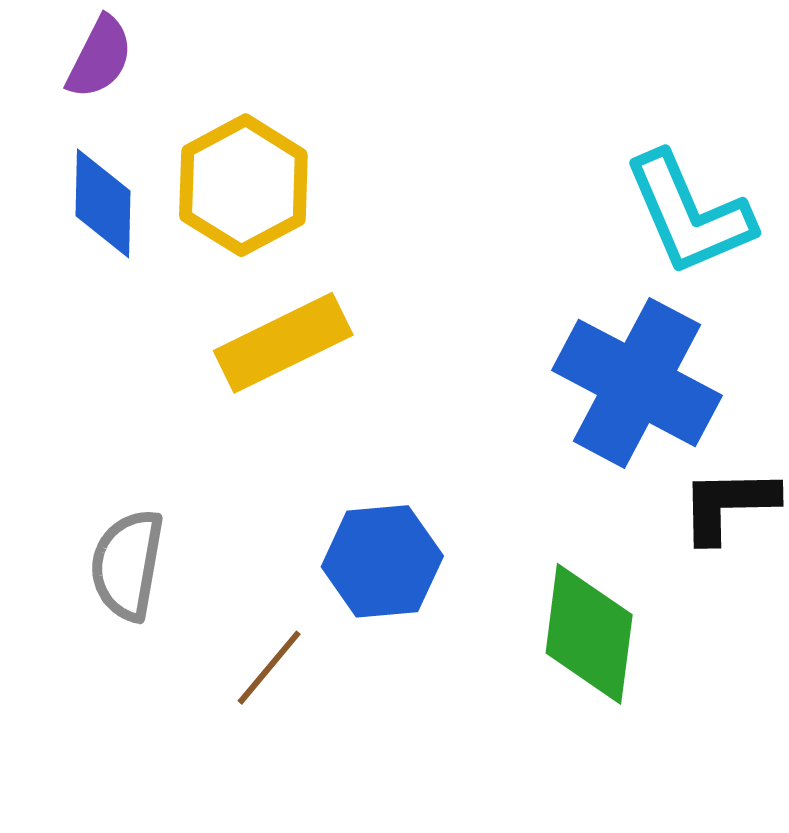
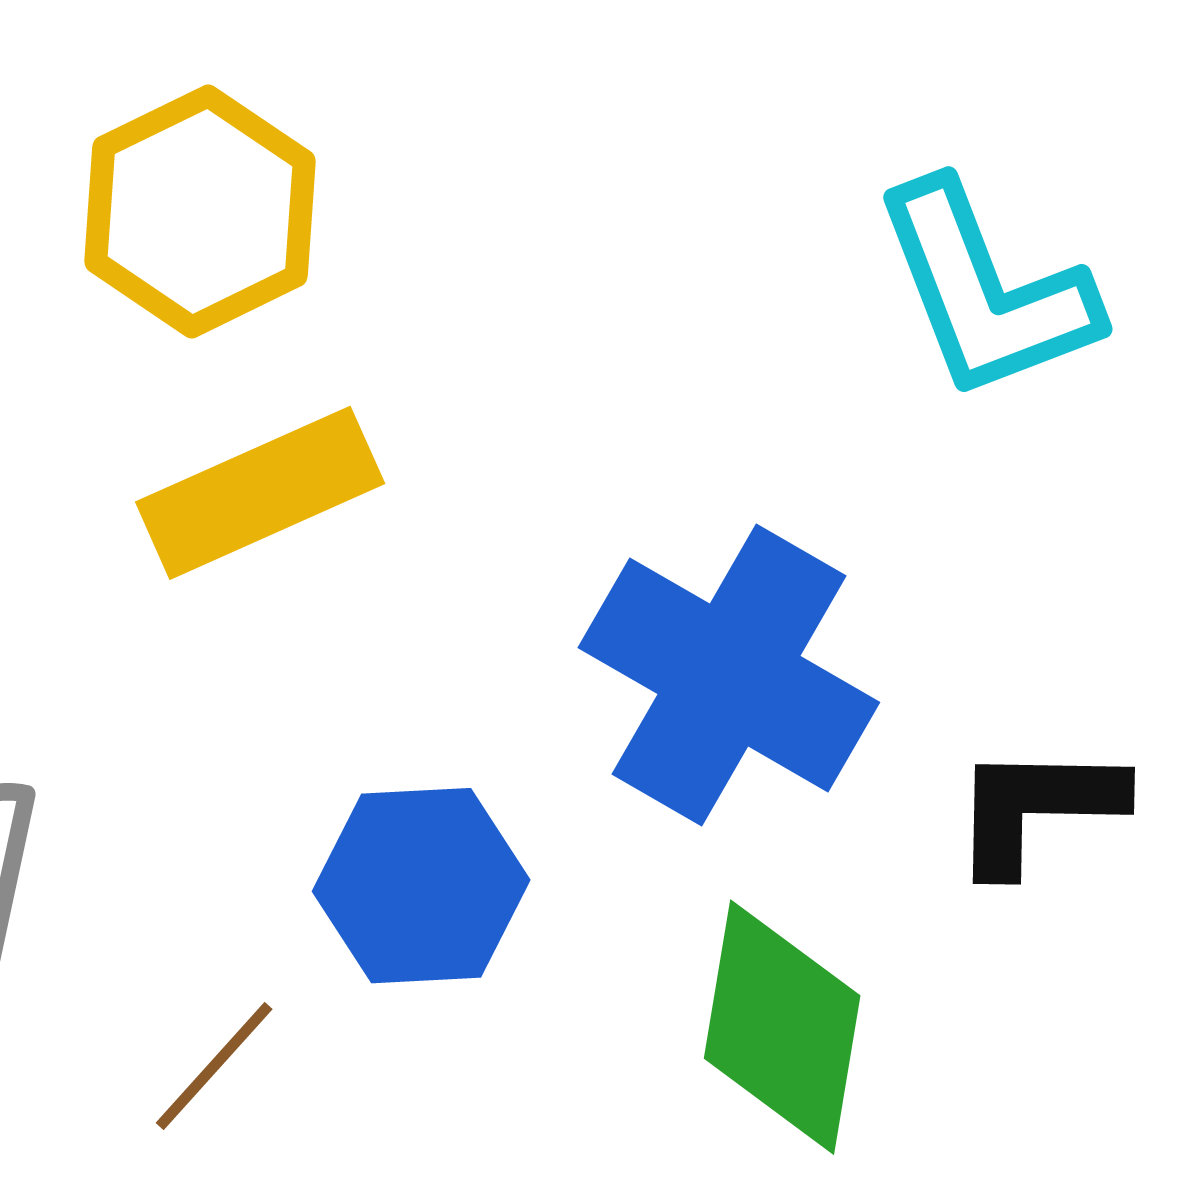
blue cross: (637, 383) -> (729, 675), moved

